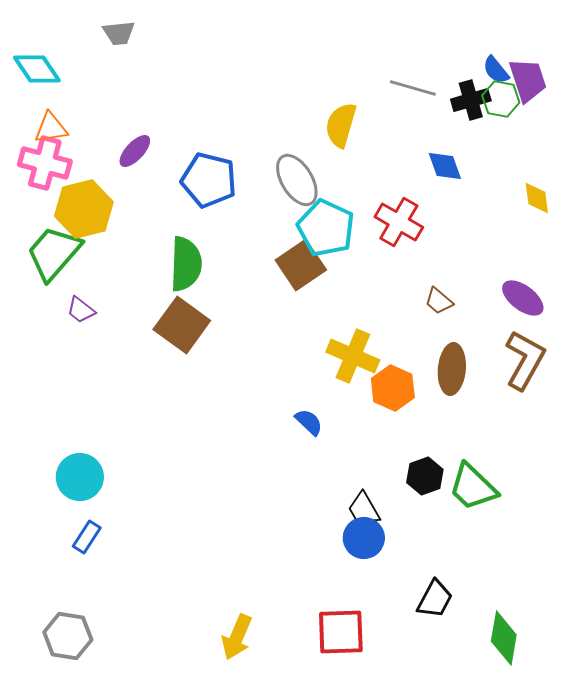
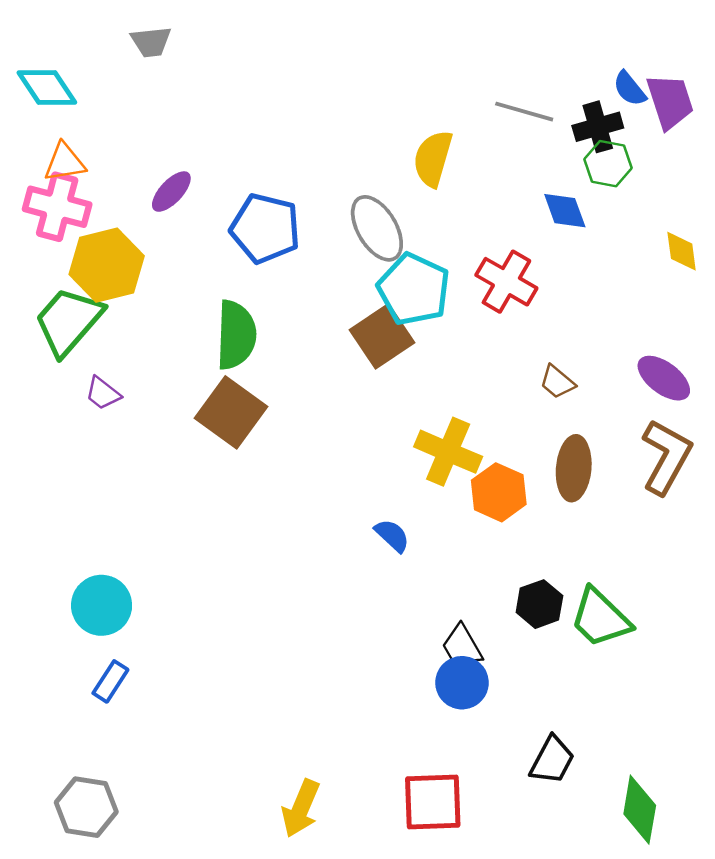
green hexagon: (501, 99) -> (608, 164), moved

